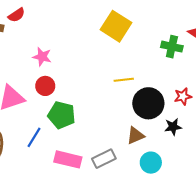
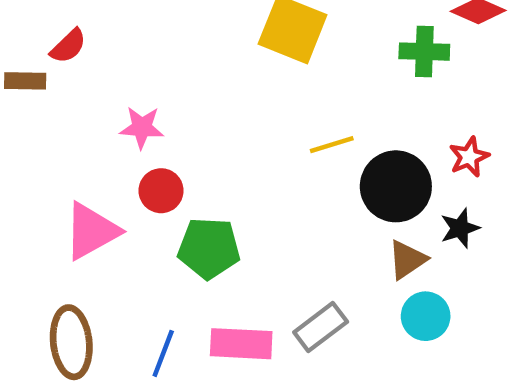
brown triangle: (135, 136) -> (407, 260), moved
blue line: (34, 137) -> (163, 353), moved

